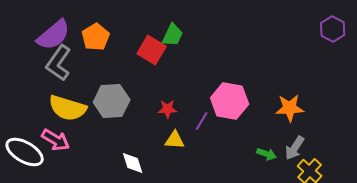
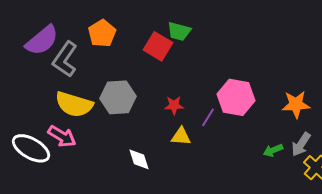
purple semicircle: (54, 35) -> (42, 40), moved
green trapezoid: (173, 35) -> (179, 31), turned 80
green arrow: (267, 154) -> (273, 150), turned 138

